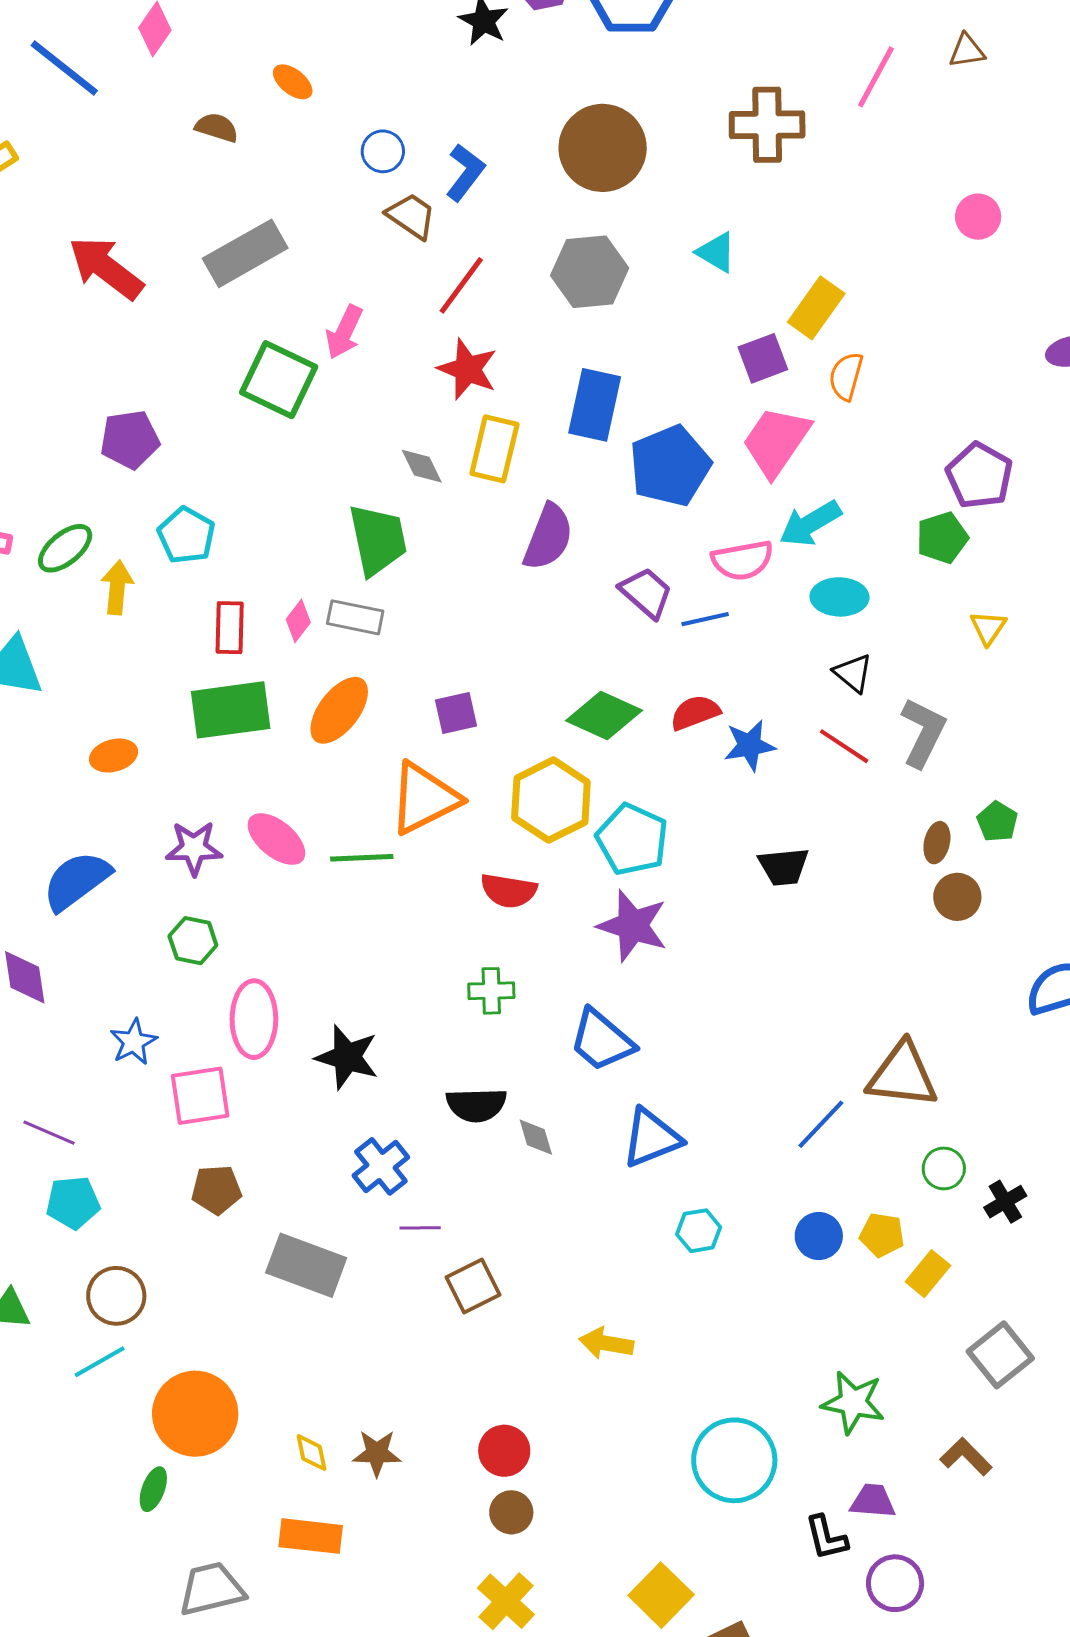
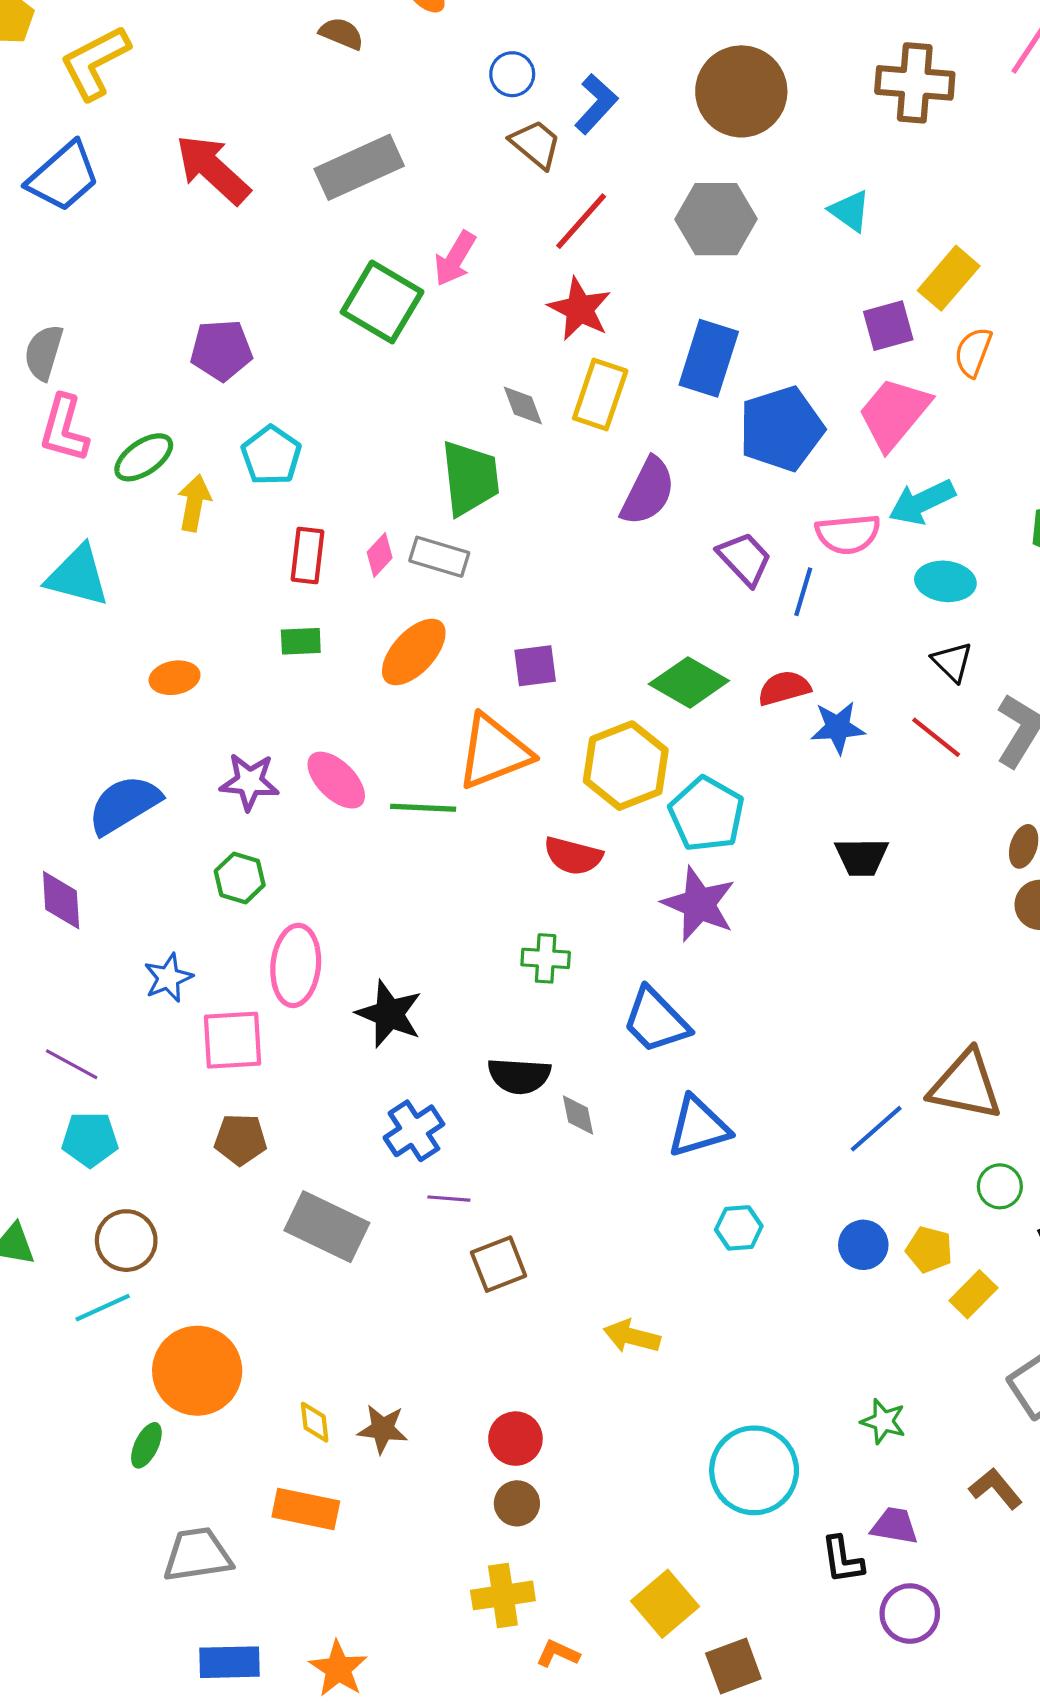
blue line: (705, 619) -> (803, 592), turned -66
green rectangle: (231, 710) -> (301, 641), size x0.5
green star: (853, 1402) -> (883, 1421), size x0.7
yellow cross: (506, 1601) -> (503, 1595), turned 34

